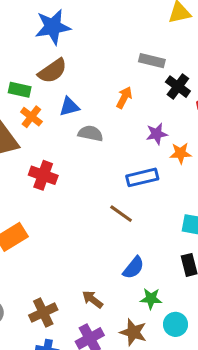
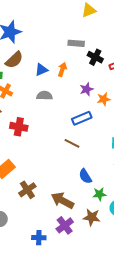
blue triangle: (69, 107) -> (41, 70), moved
blue semicircle: (134, 268) -> (85, 176), turned 119
brown arrow: (92, 299) -> (62, 200), size x1.6
brown cross: (43, 312) -> (27, 190), moved

